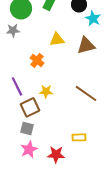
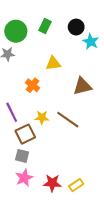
brown triangle: (86, 45) -> (82, 86), moved
brown line: (86, 93) -> (68, 120), moved
yellow rectangle: (79, 137) -> (76, 185), moved, turned -32

